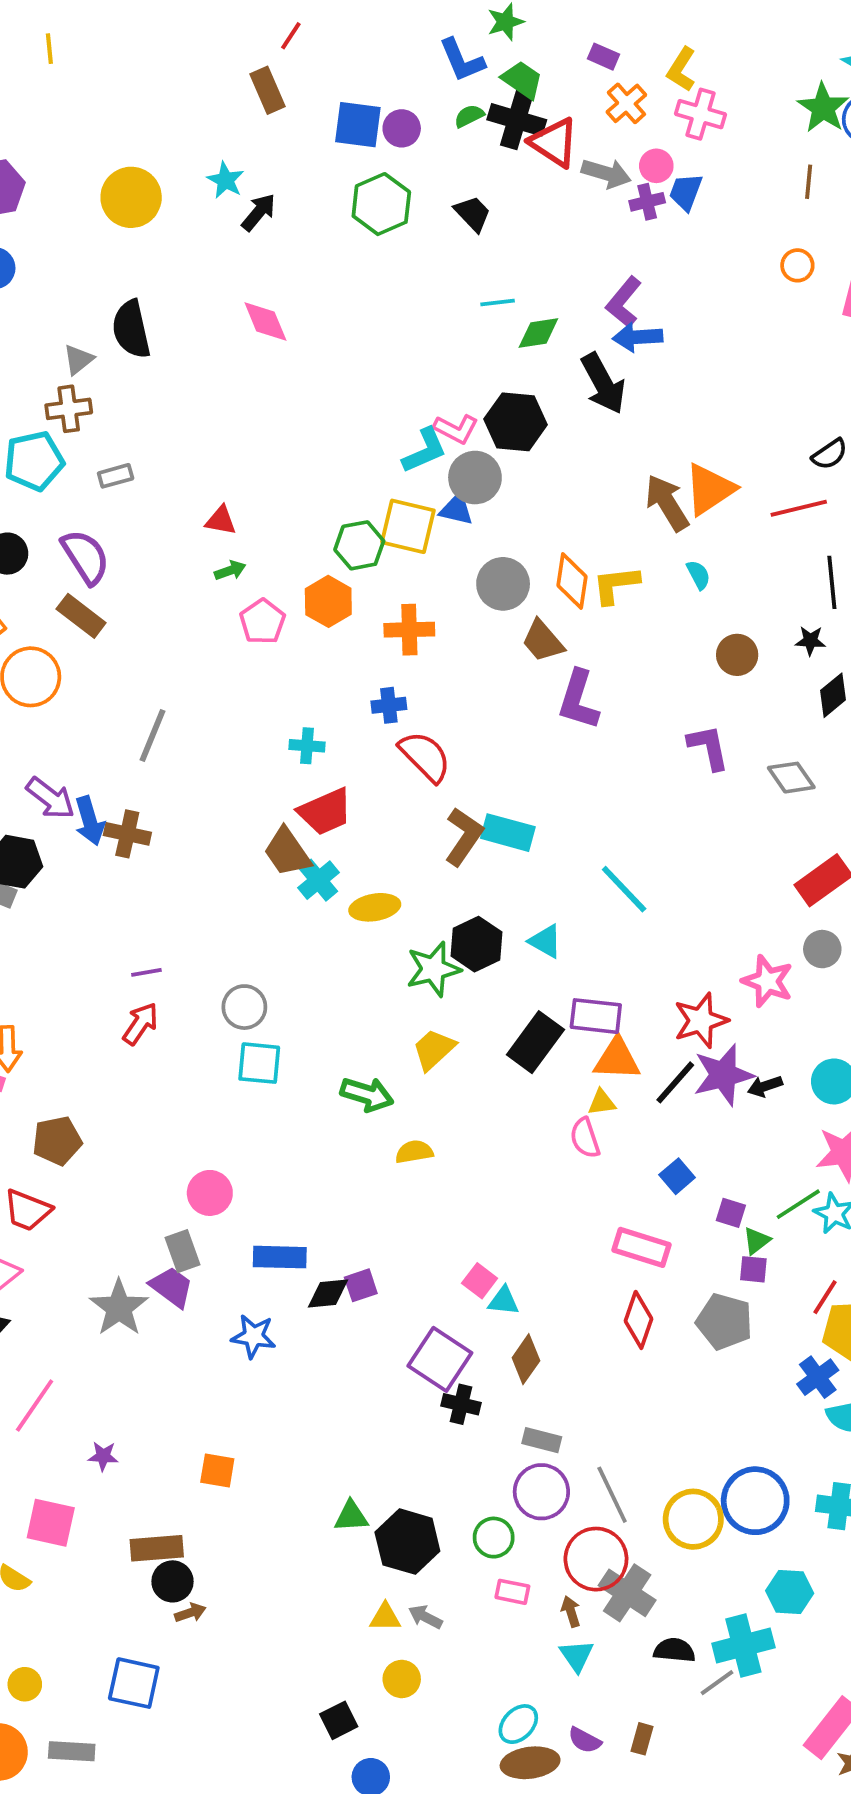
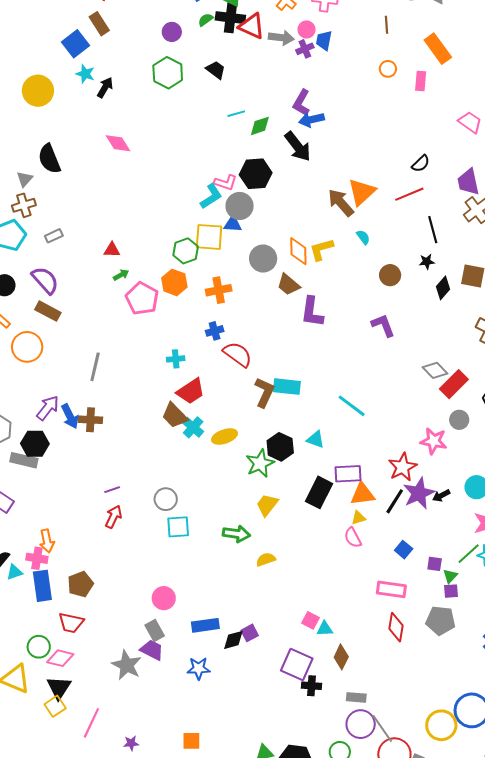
blue square: (358, 125) -> (76, 44), moved, turned -36
pink pentagon: (262, 622) -> (142, 299), size x1.4
gray diamond: (791, 778) -> (435, 370), moved
purple arrow: (50, 798) -> (48, 408), turned -80
gray line: (612, 1495) -> (382, 728), moved

